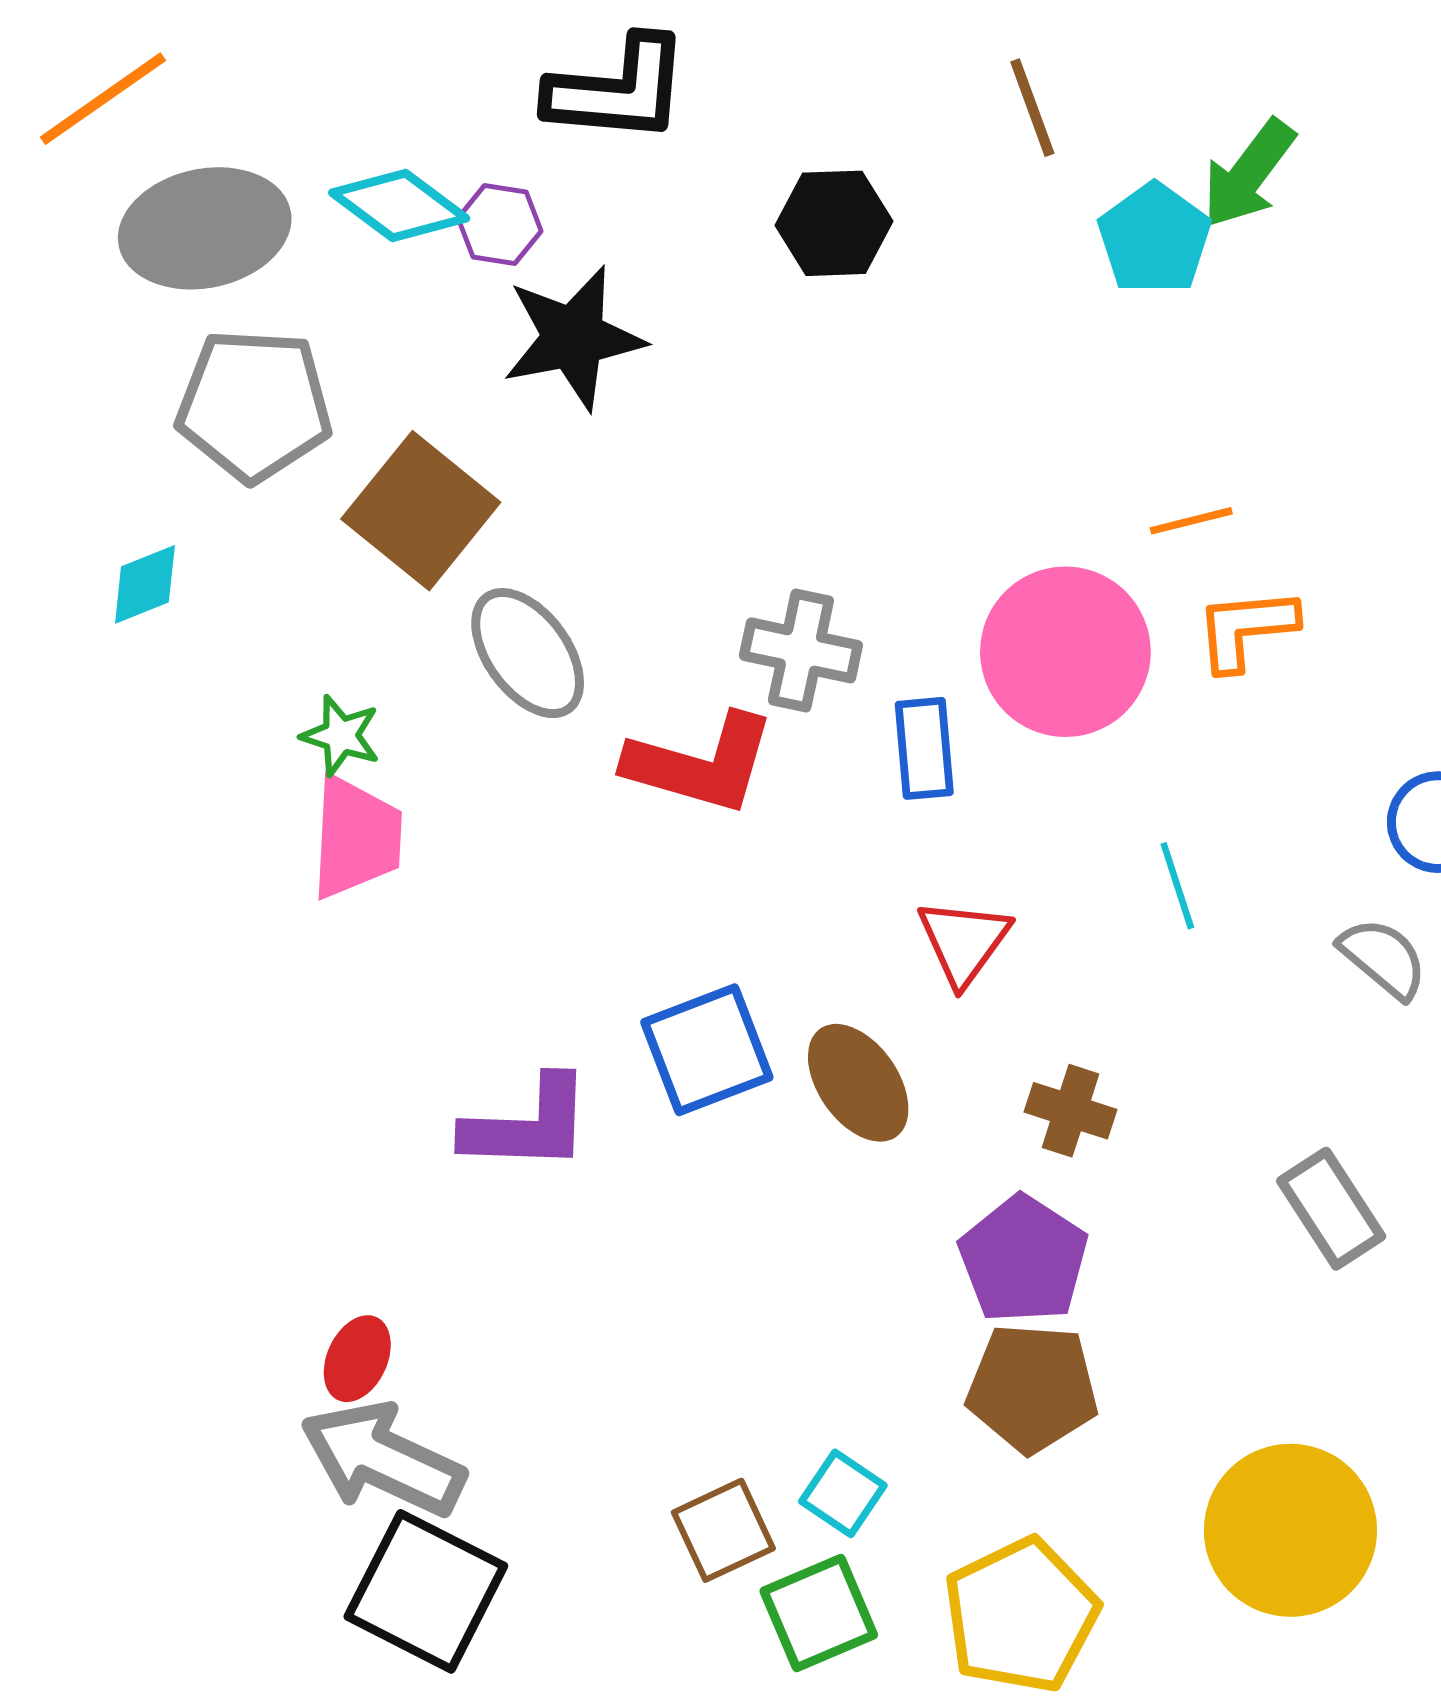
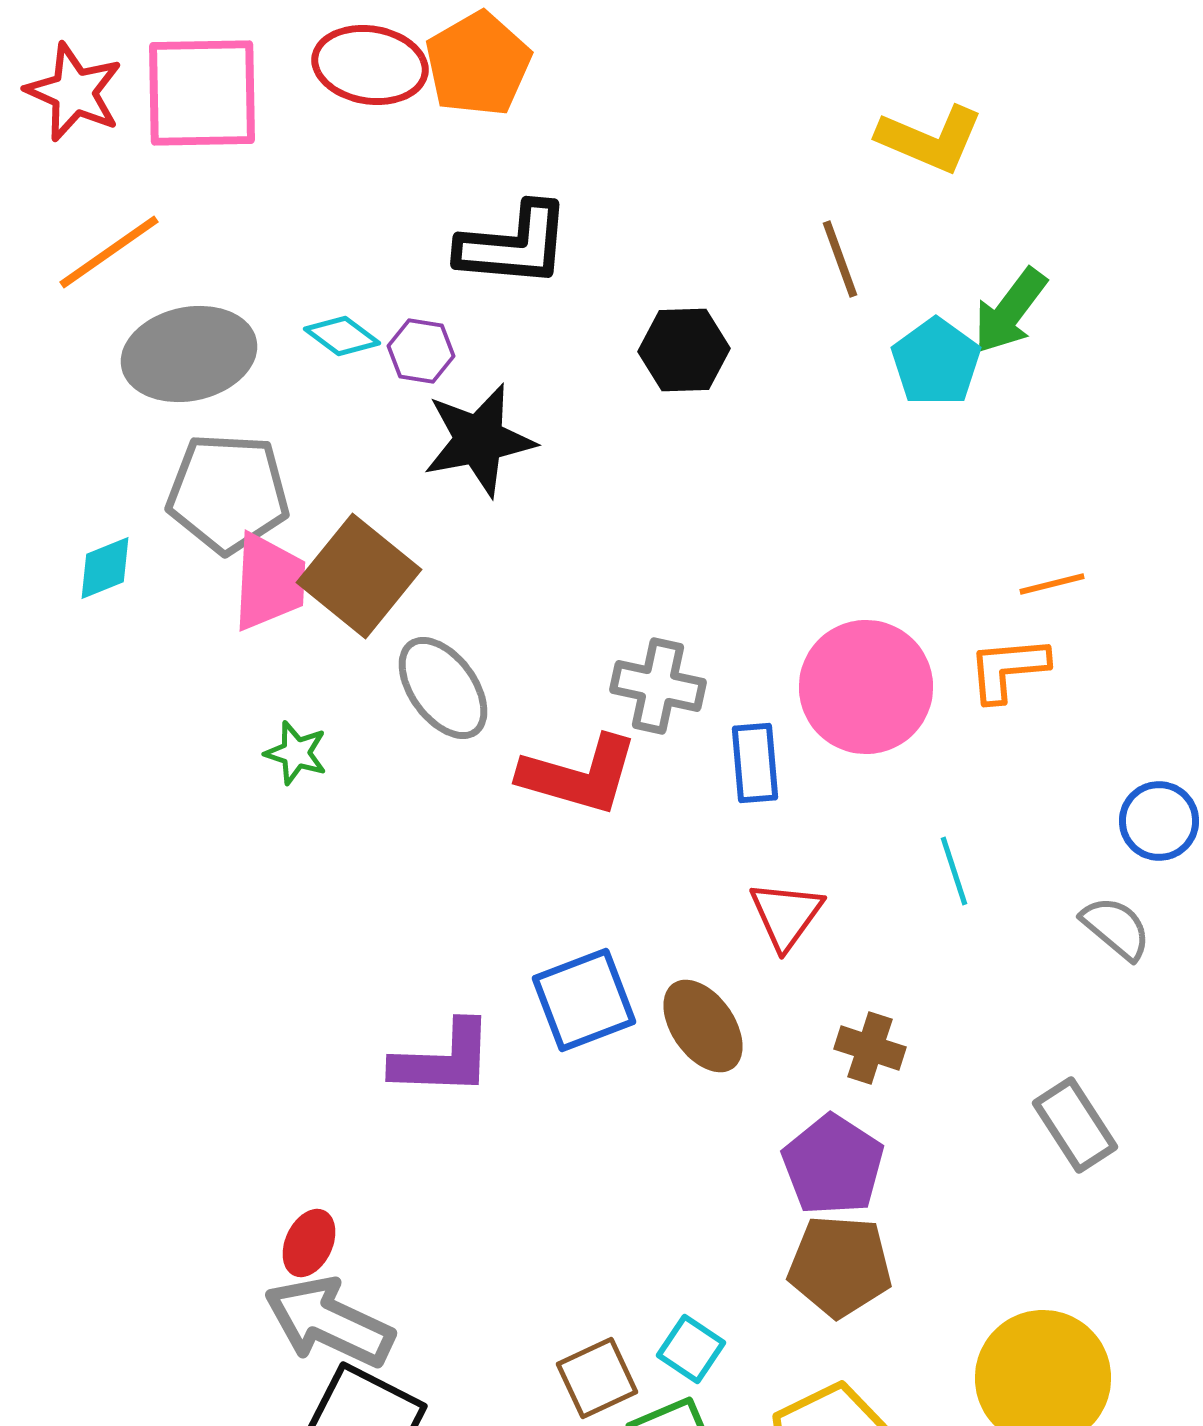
cyan diamond: (399, 205) -> (342, 336), size x0.7
orange line: (1191, 521) -> (1052, 584), moved
cyan diamond: (145, 584) -> (105, 568), moved
pink trapezoid: (356, 837) -> (269, 582), moved

